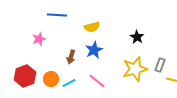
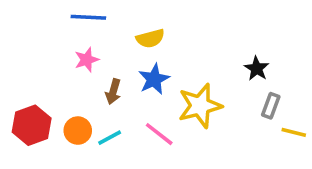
black star: (137, 37) -> (257, 69), moved
pink star: (39, 39) -> (87, 60), moved
yellow star: (135, 69) -> (200, 106), moved

